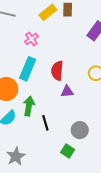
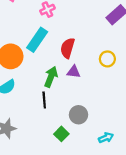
green arrow: (29, 106) -> (51, 77), moved

